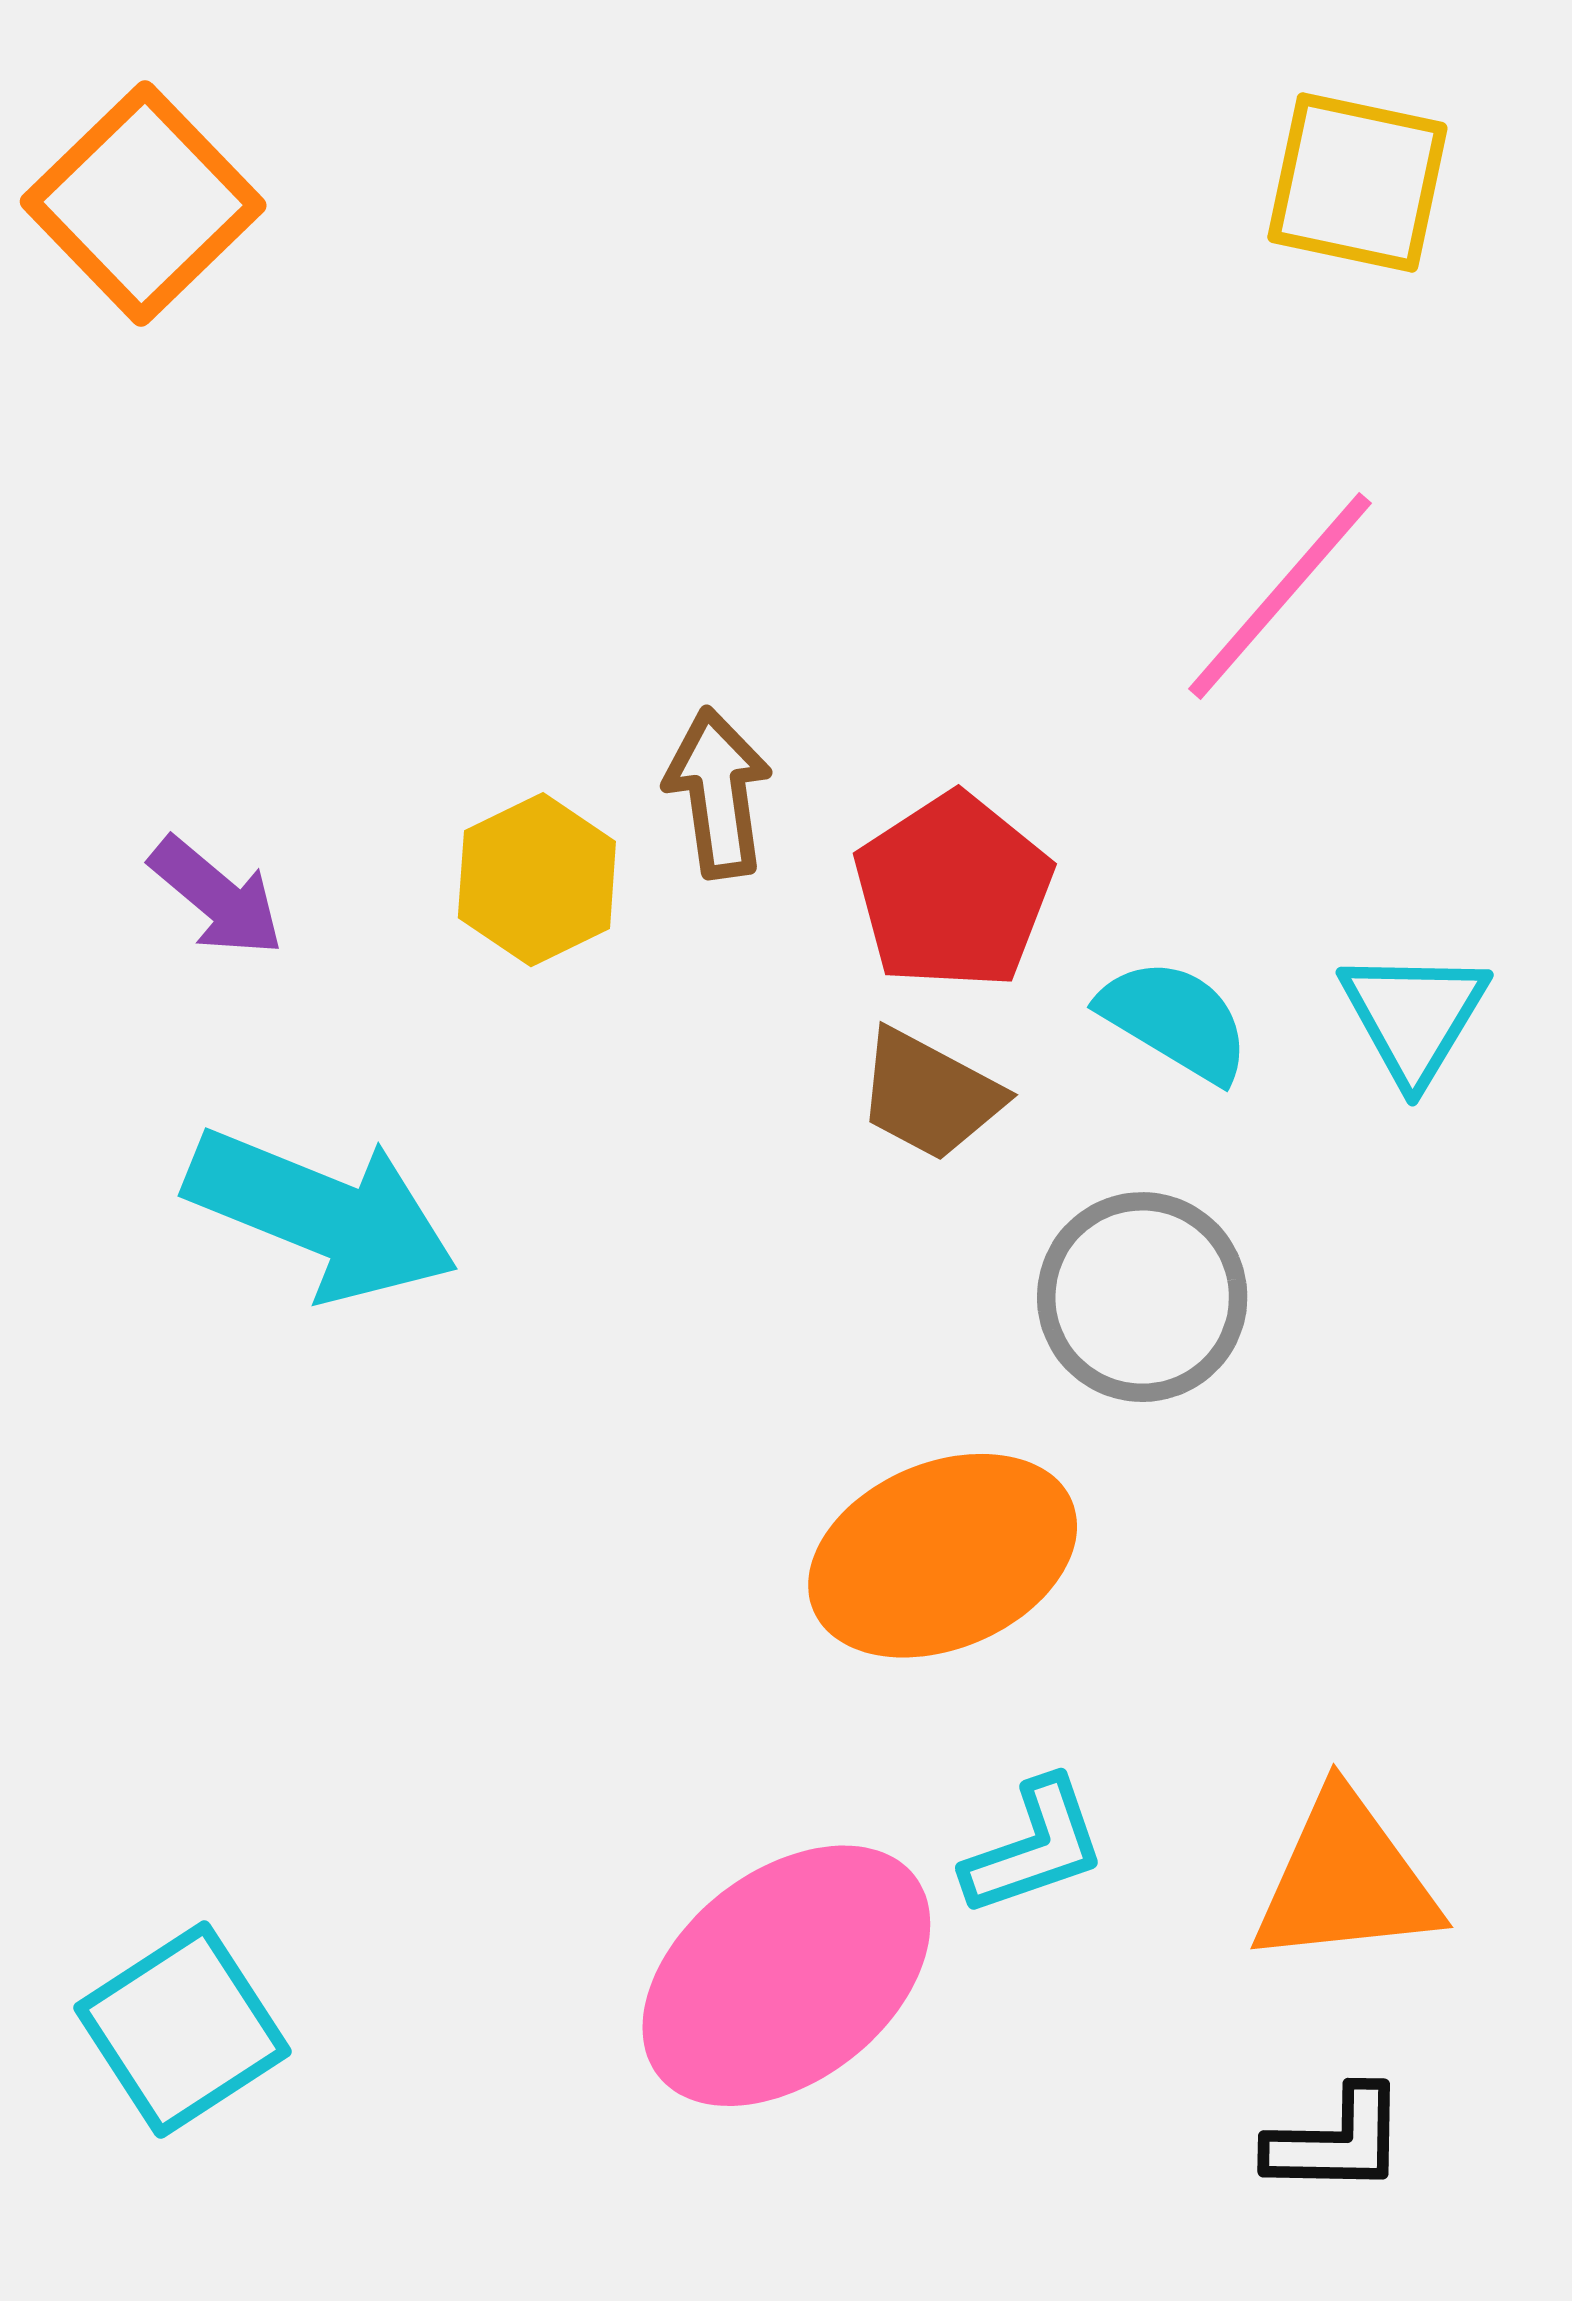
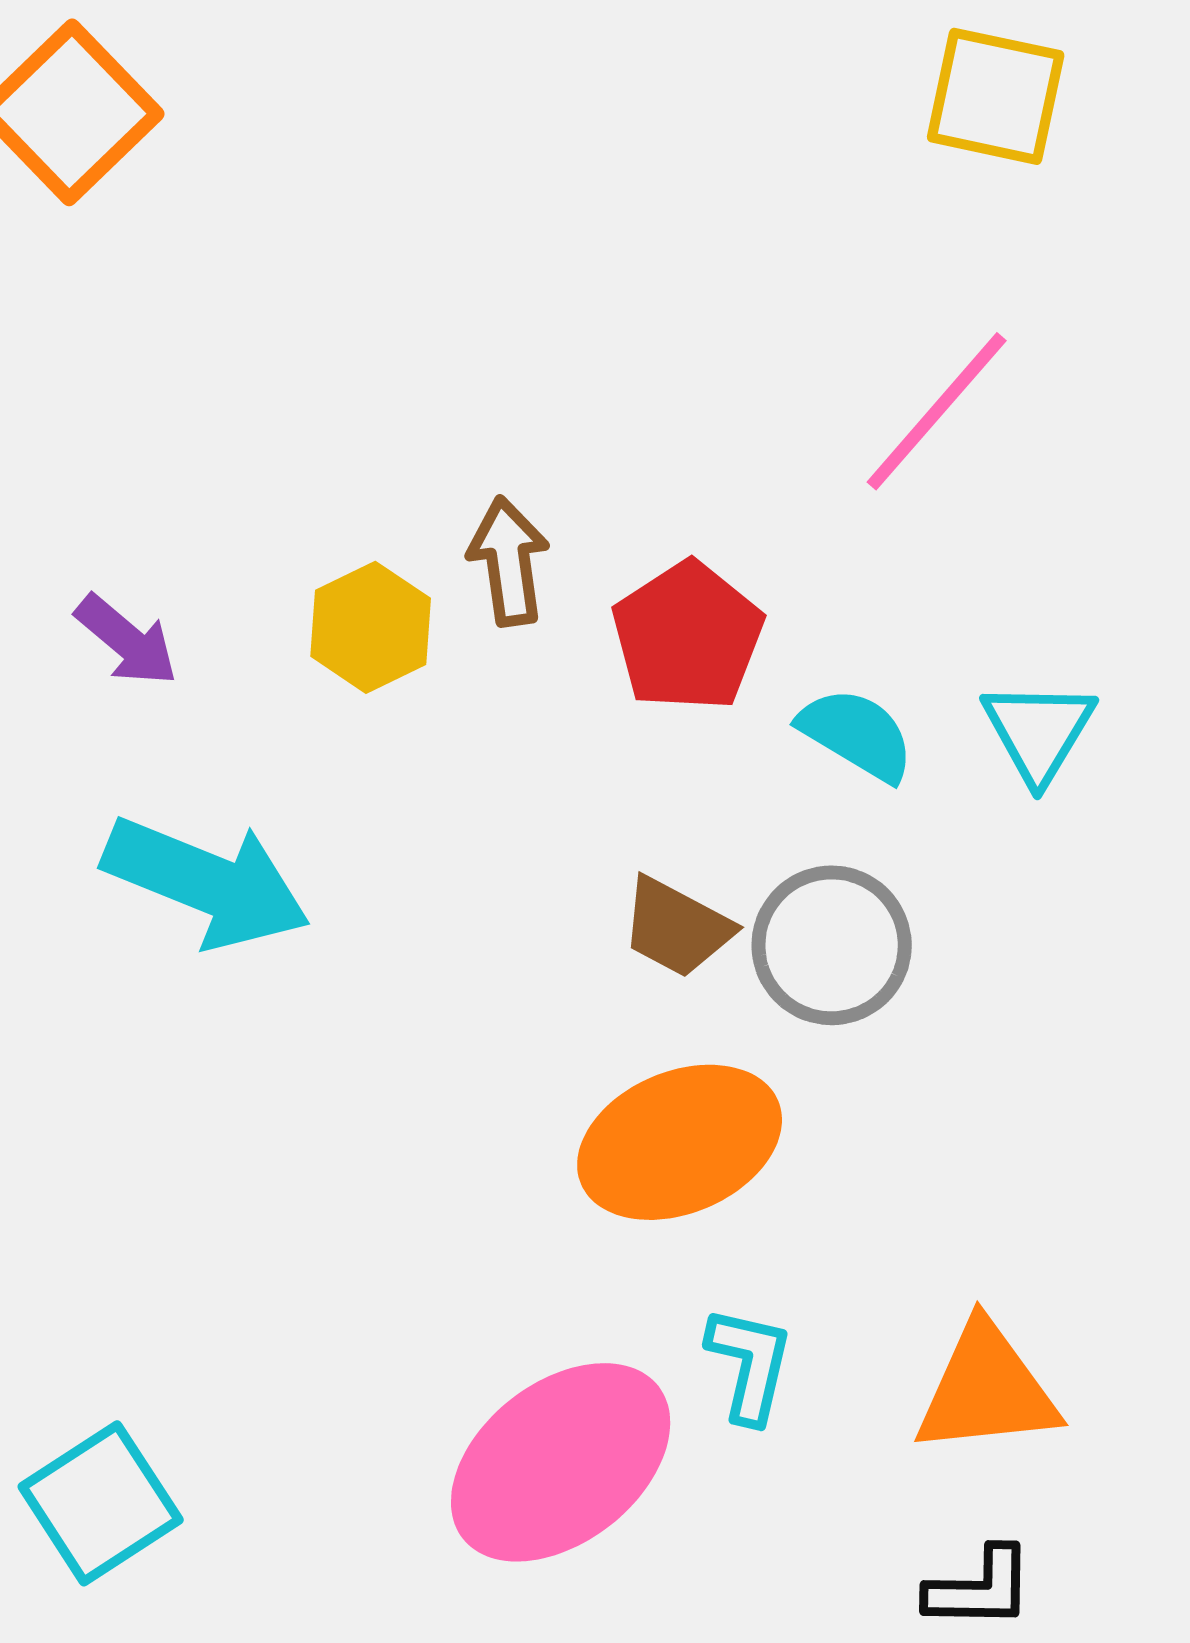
brown trapezoid: (929, 1095) -> (677, 927), moved
cyan L-shape: (1034, 1847) -> (750, 1364), turned -58

